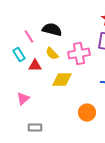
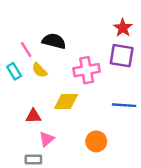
yellow semicircle: (52, 54) -> (39, 70), moved
red triangle: (35, 66) -> (33, 116), moved
pink triangle: (23, 98) -> (47, 139), moved

